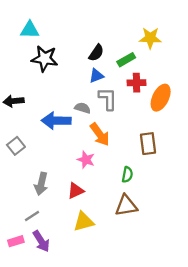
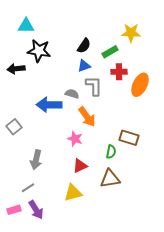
black arrow: (14, 101) -> (16, 69), moved
brown rectangle: (148, 144) -> (129, 138), moved, turned -66
red triangle: (76, 191) -> (80, 166), moved

